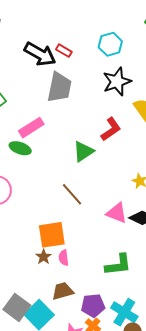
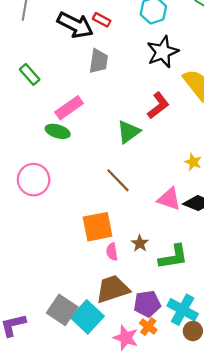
gray trapezoid: (59, 87) -> (99, 61), size x0.7
brown star: (44, 257) -> (140, 243), moved
brown trapezoid: (63, 291) -> (113, 289), size x1.4

